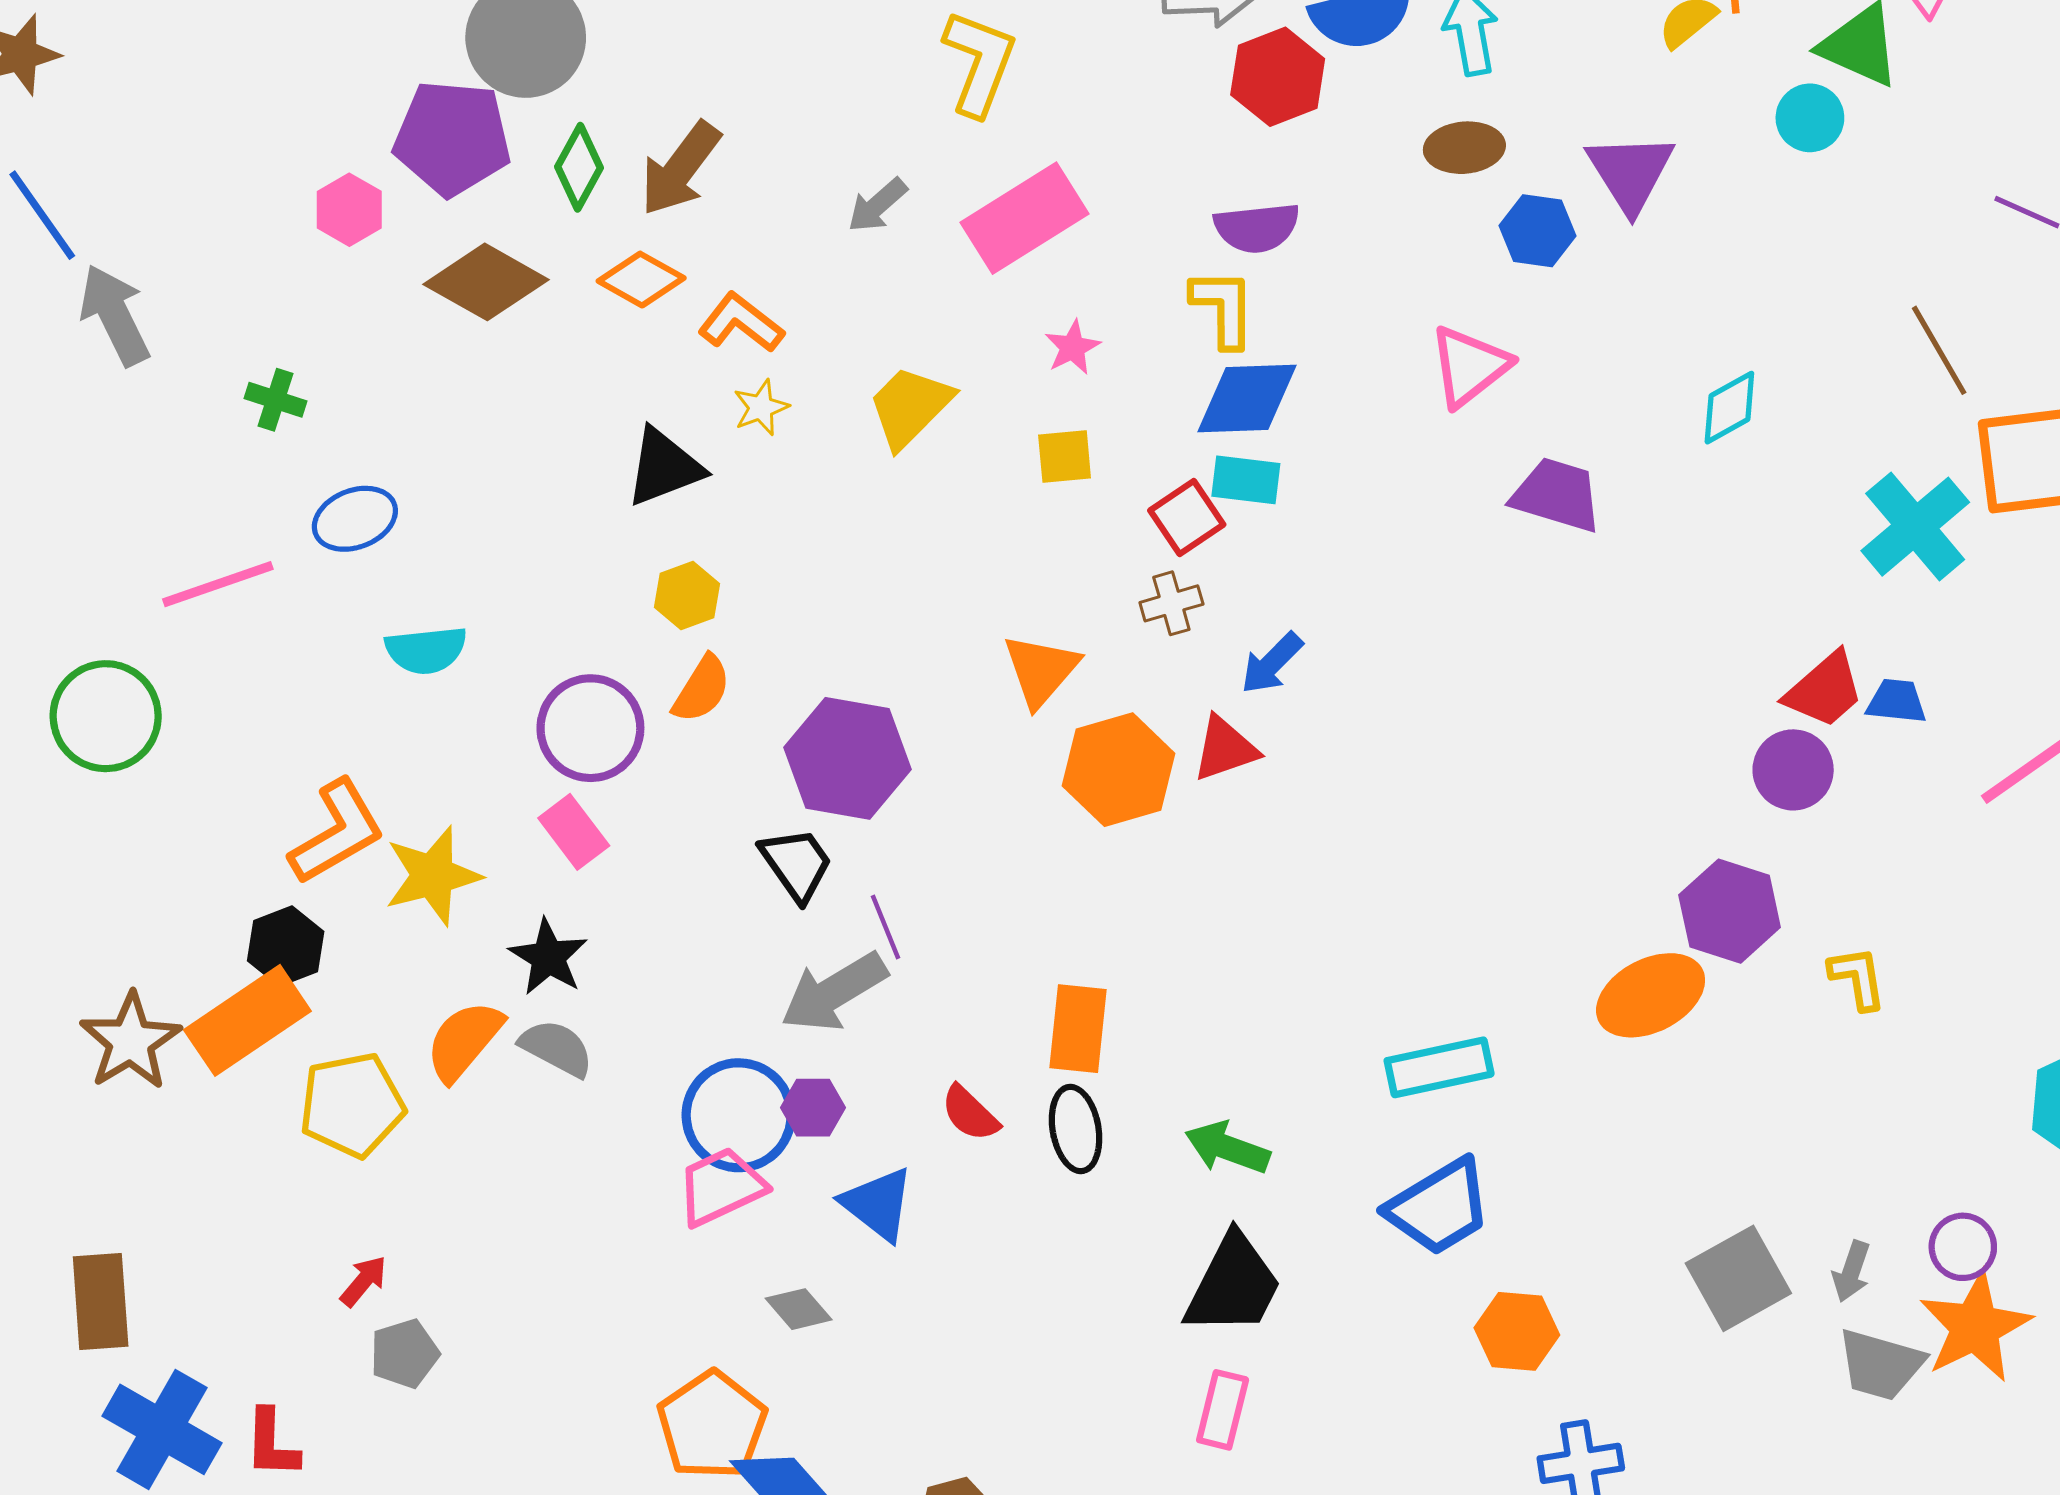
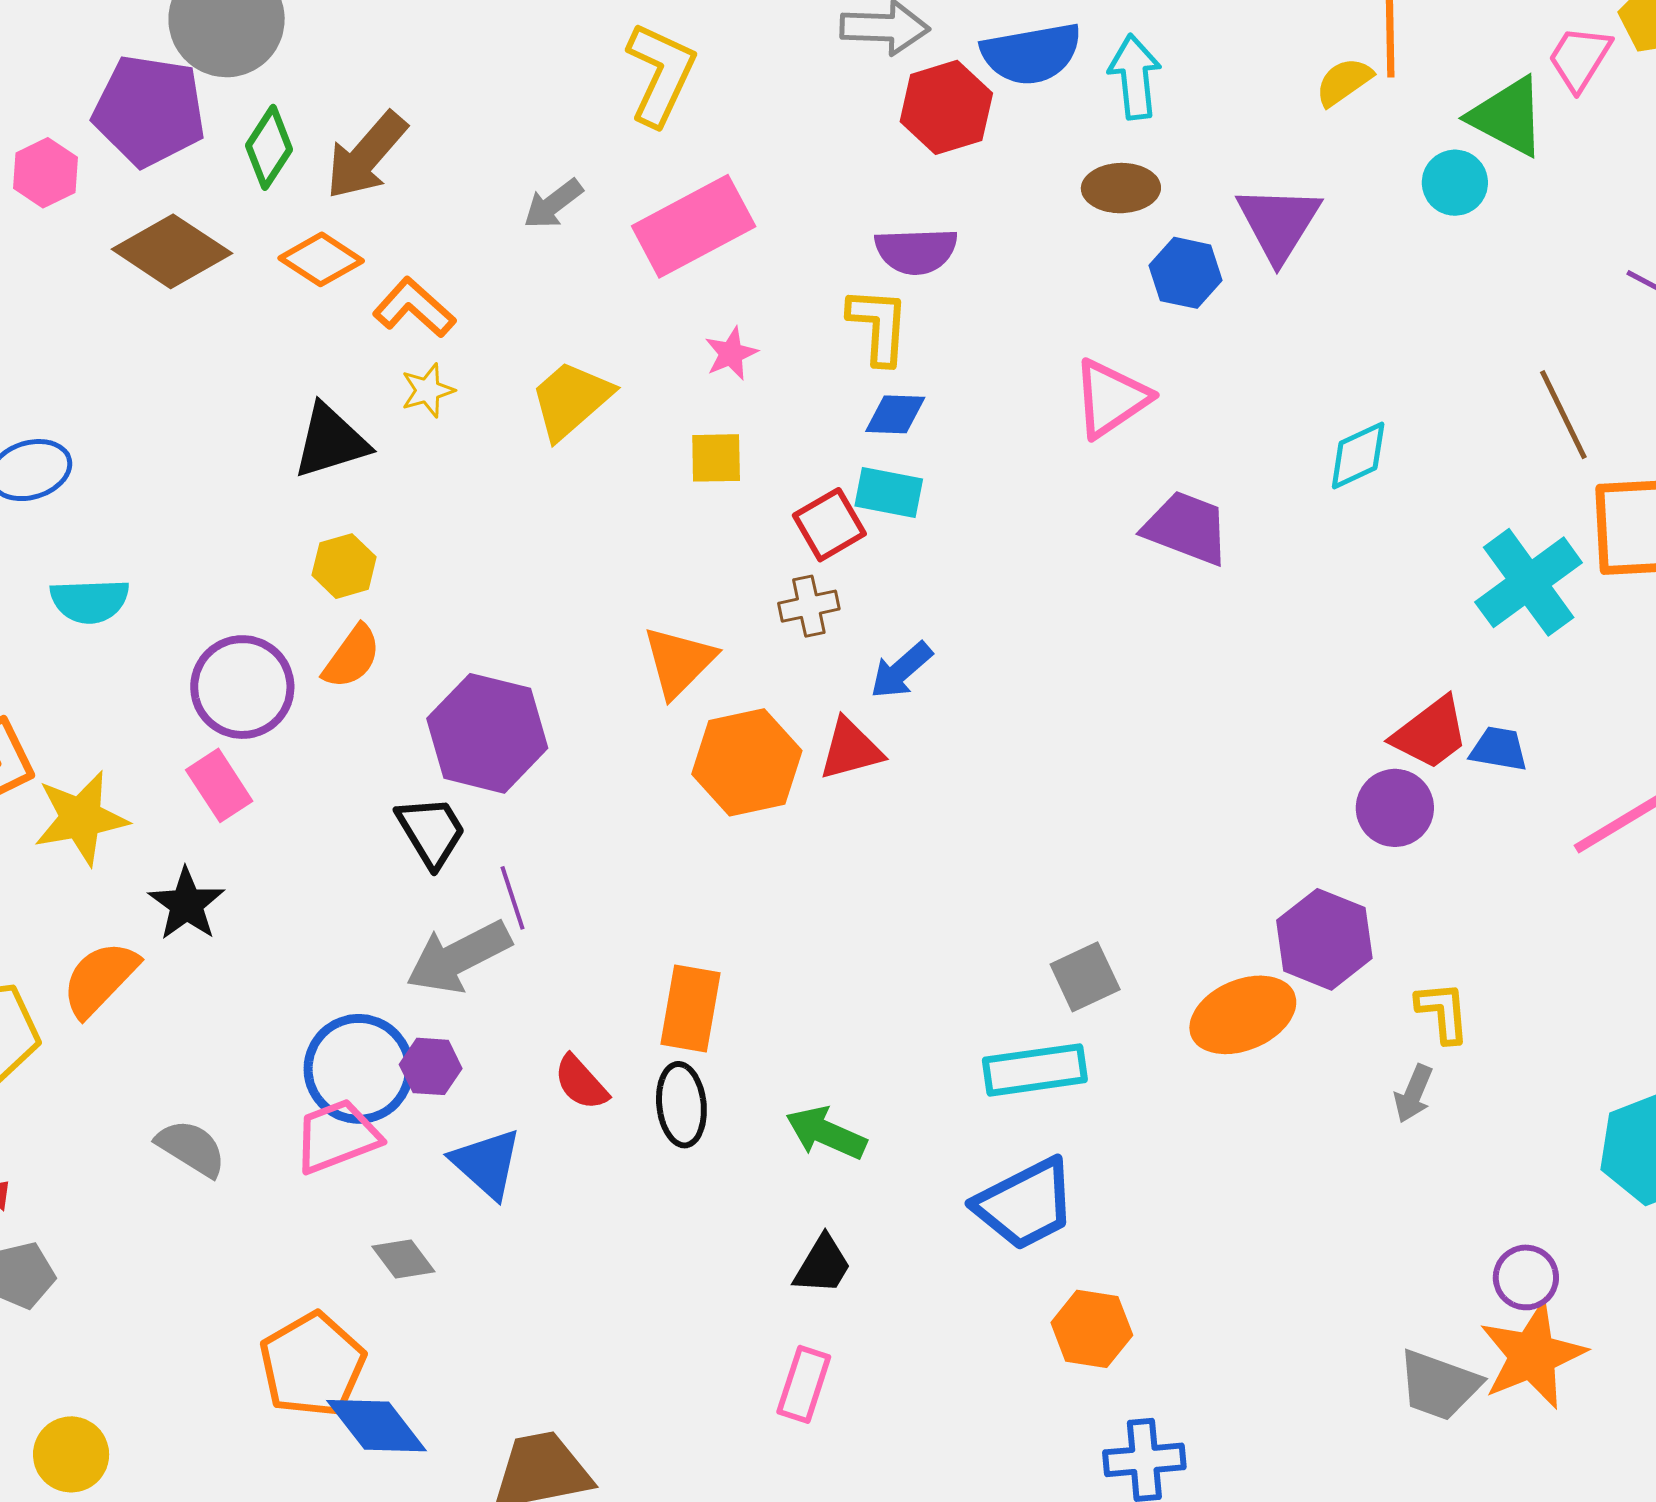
blue diamond: (1247, 399) -> (895, 414), size x0.6
gray semicircle: (556, 1048) -> (191, 1148), moved
gray arrow: (1851, 1271) -> (1413, 1094), moved
gray square: (1738, 1278) -> (1085, 977), moved, size x0.7
black trapezoid: (1233, 1285) -> (823, 1265), size x0.6

